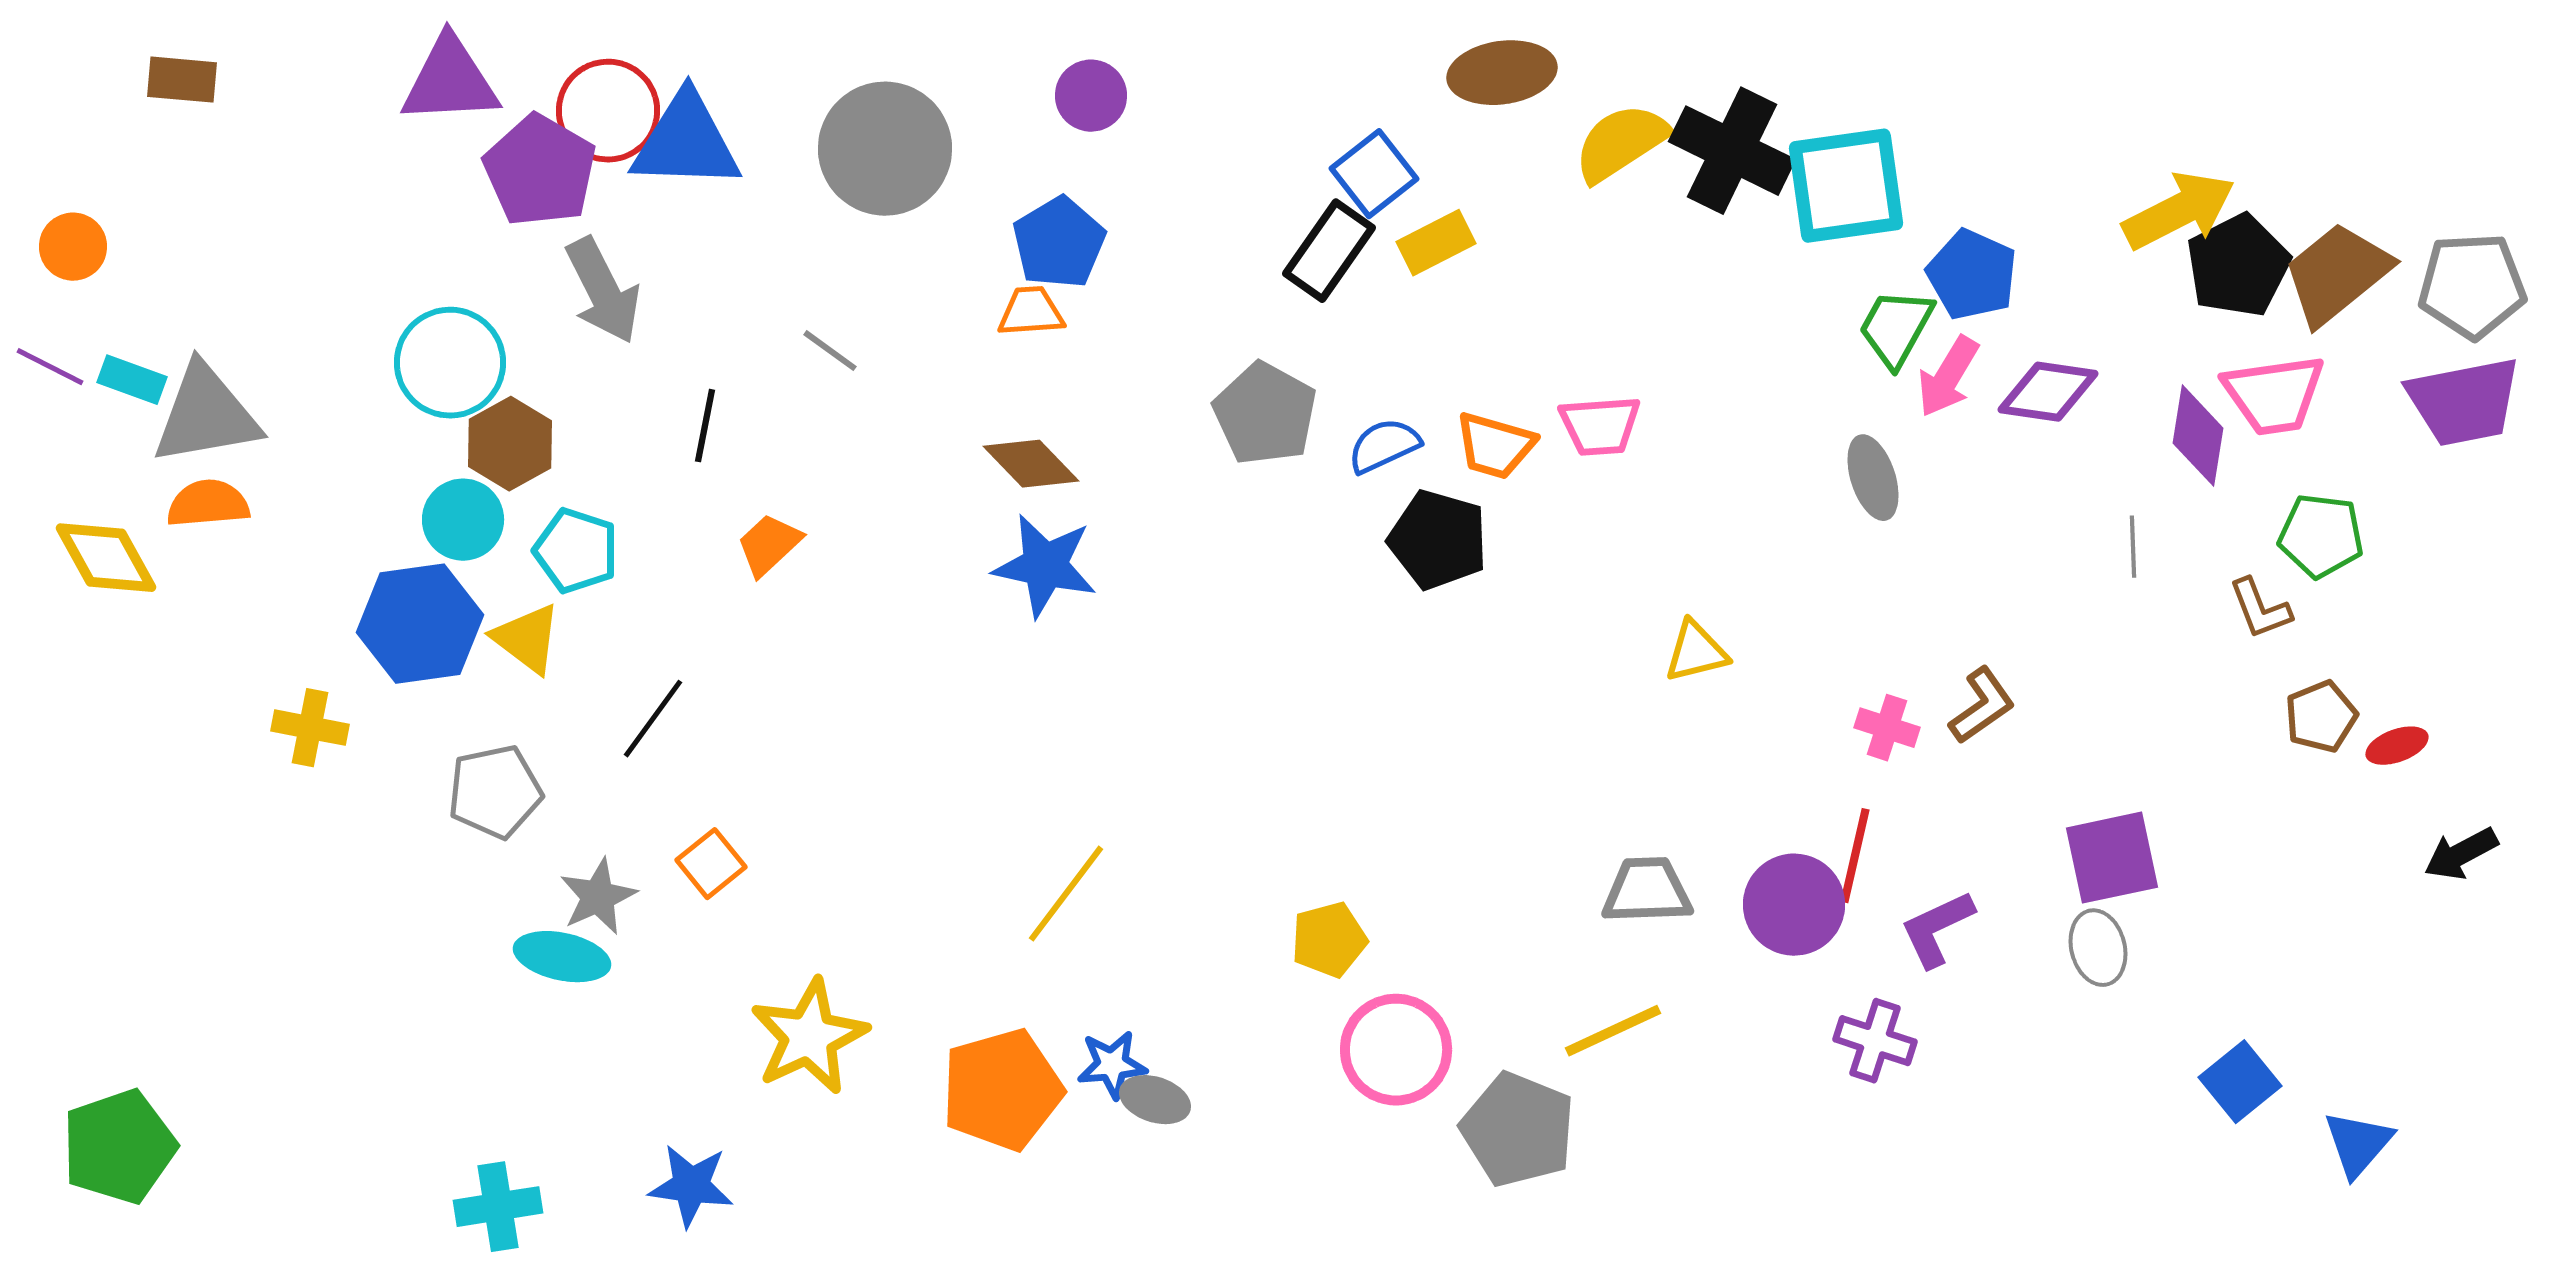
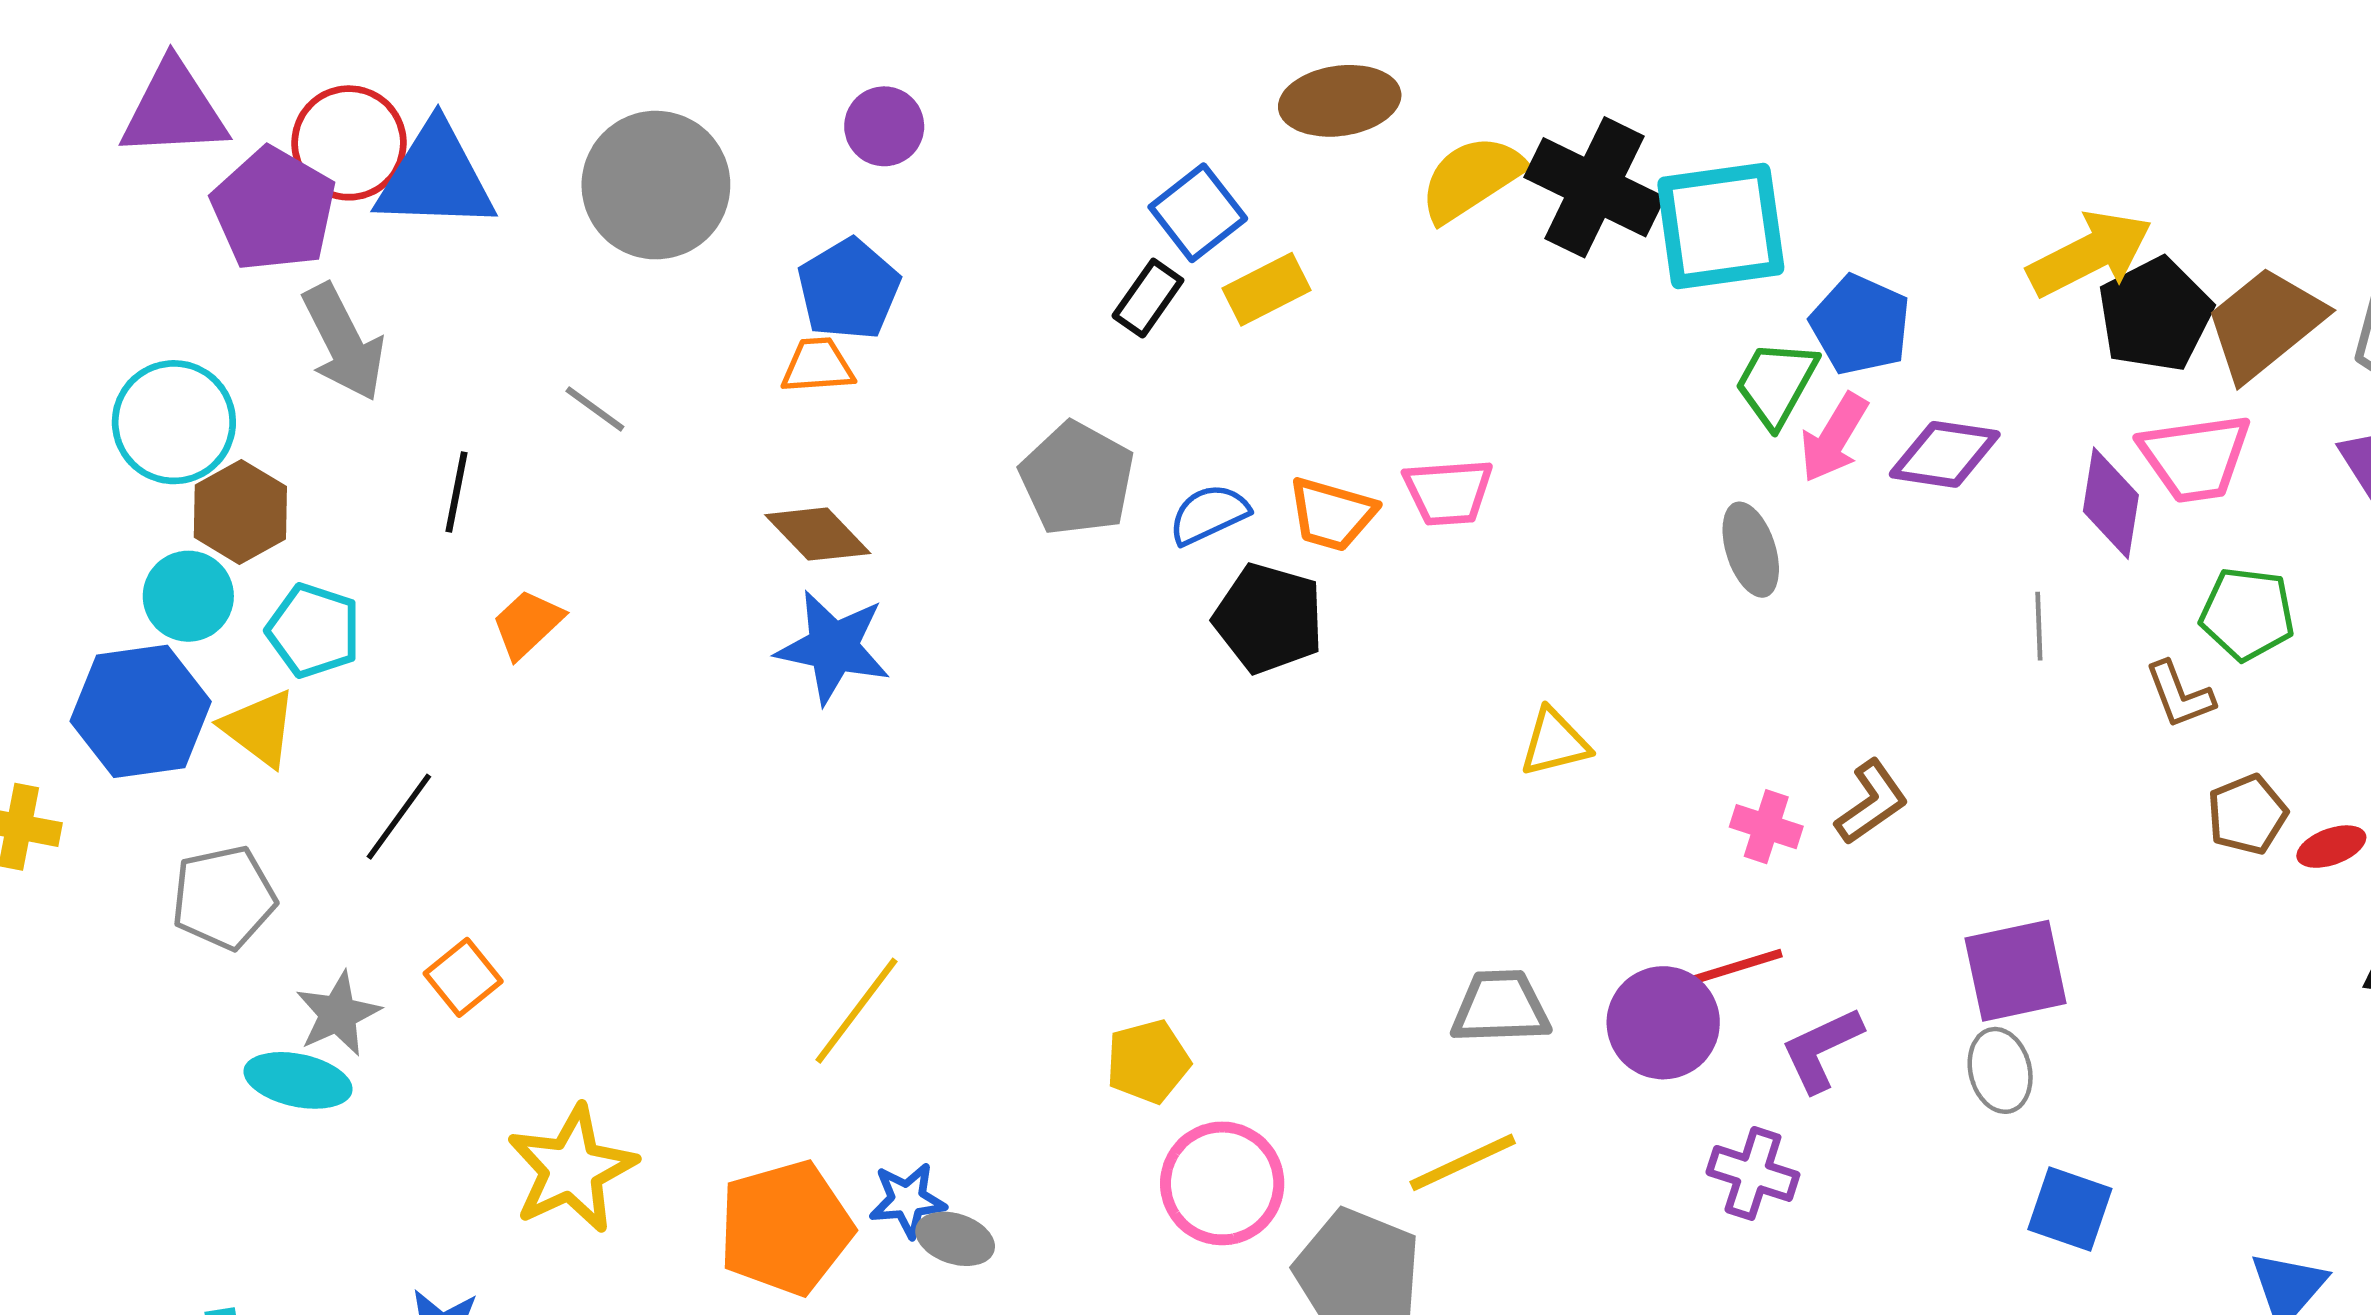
black rectangle: (1329, 251) -> (1148, 298), size x0.7
red line: (1855, 856) -> (1731, 968), turned 60
blue square: (2240, 1082) -> (2070, 1209), moved, turned -32

